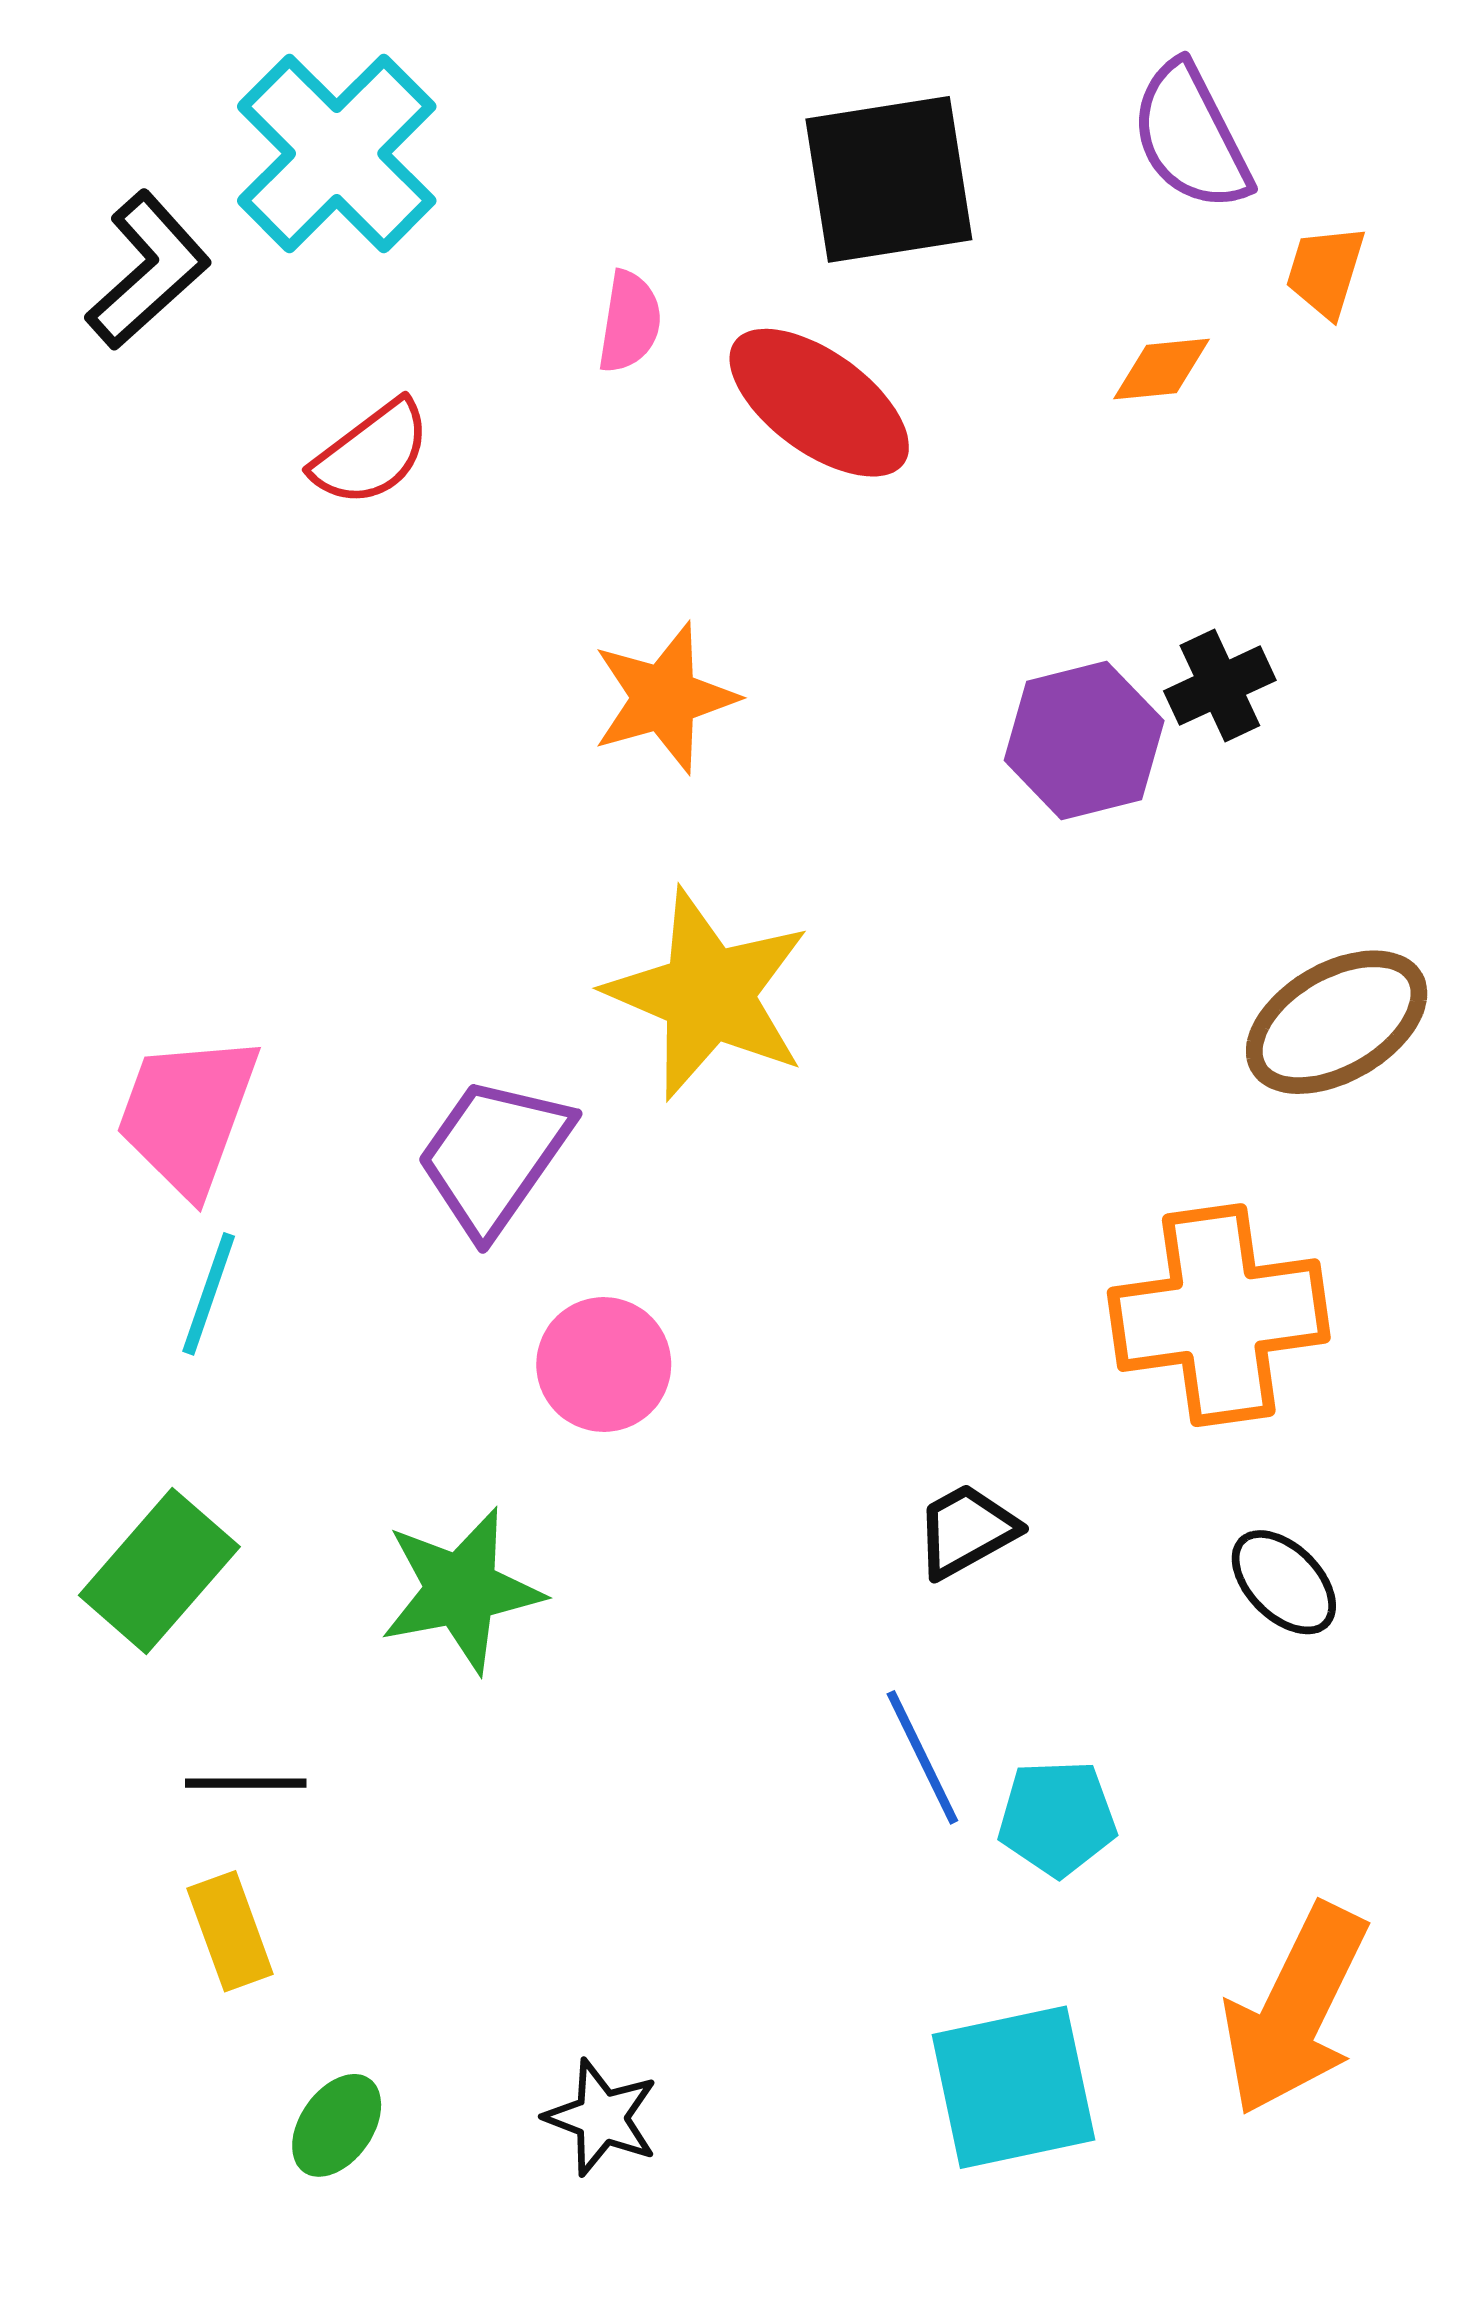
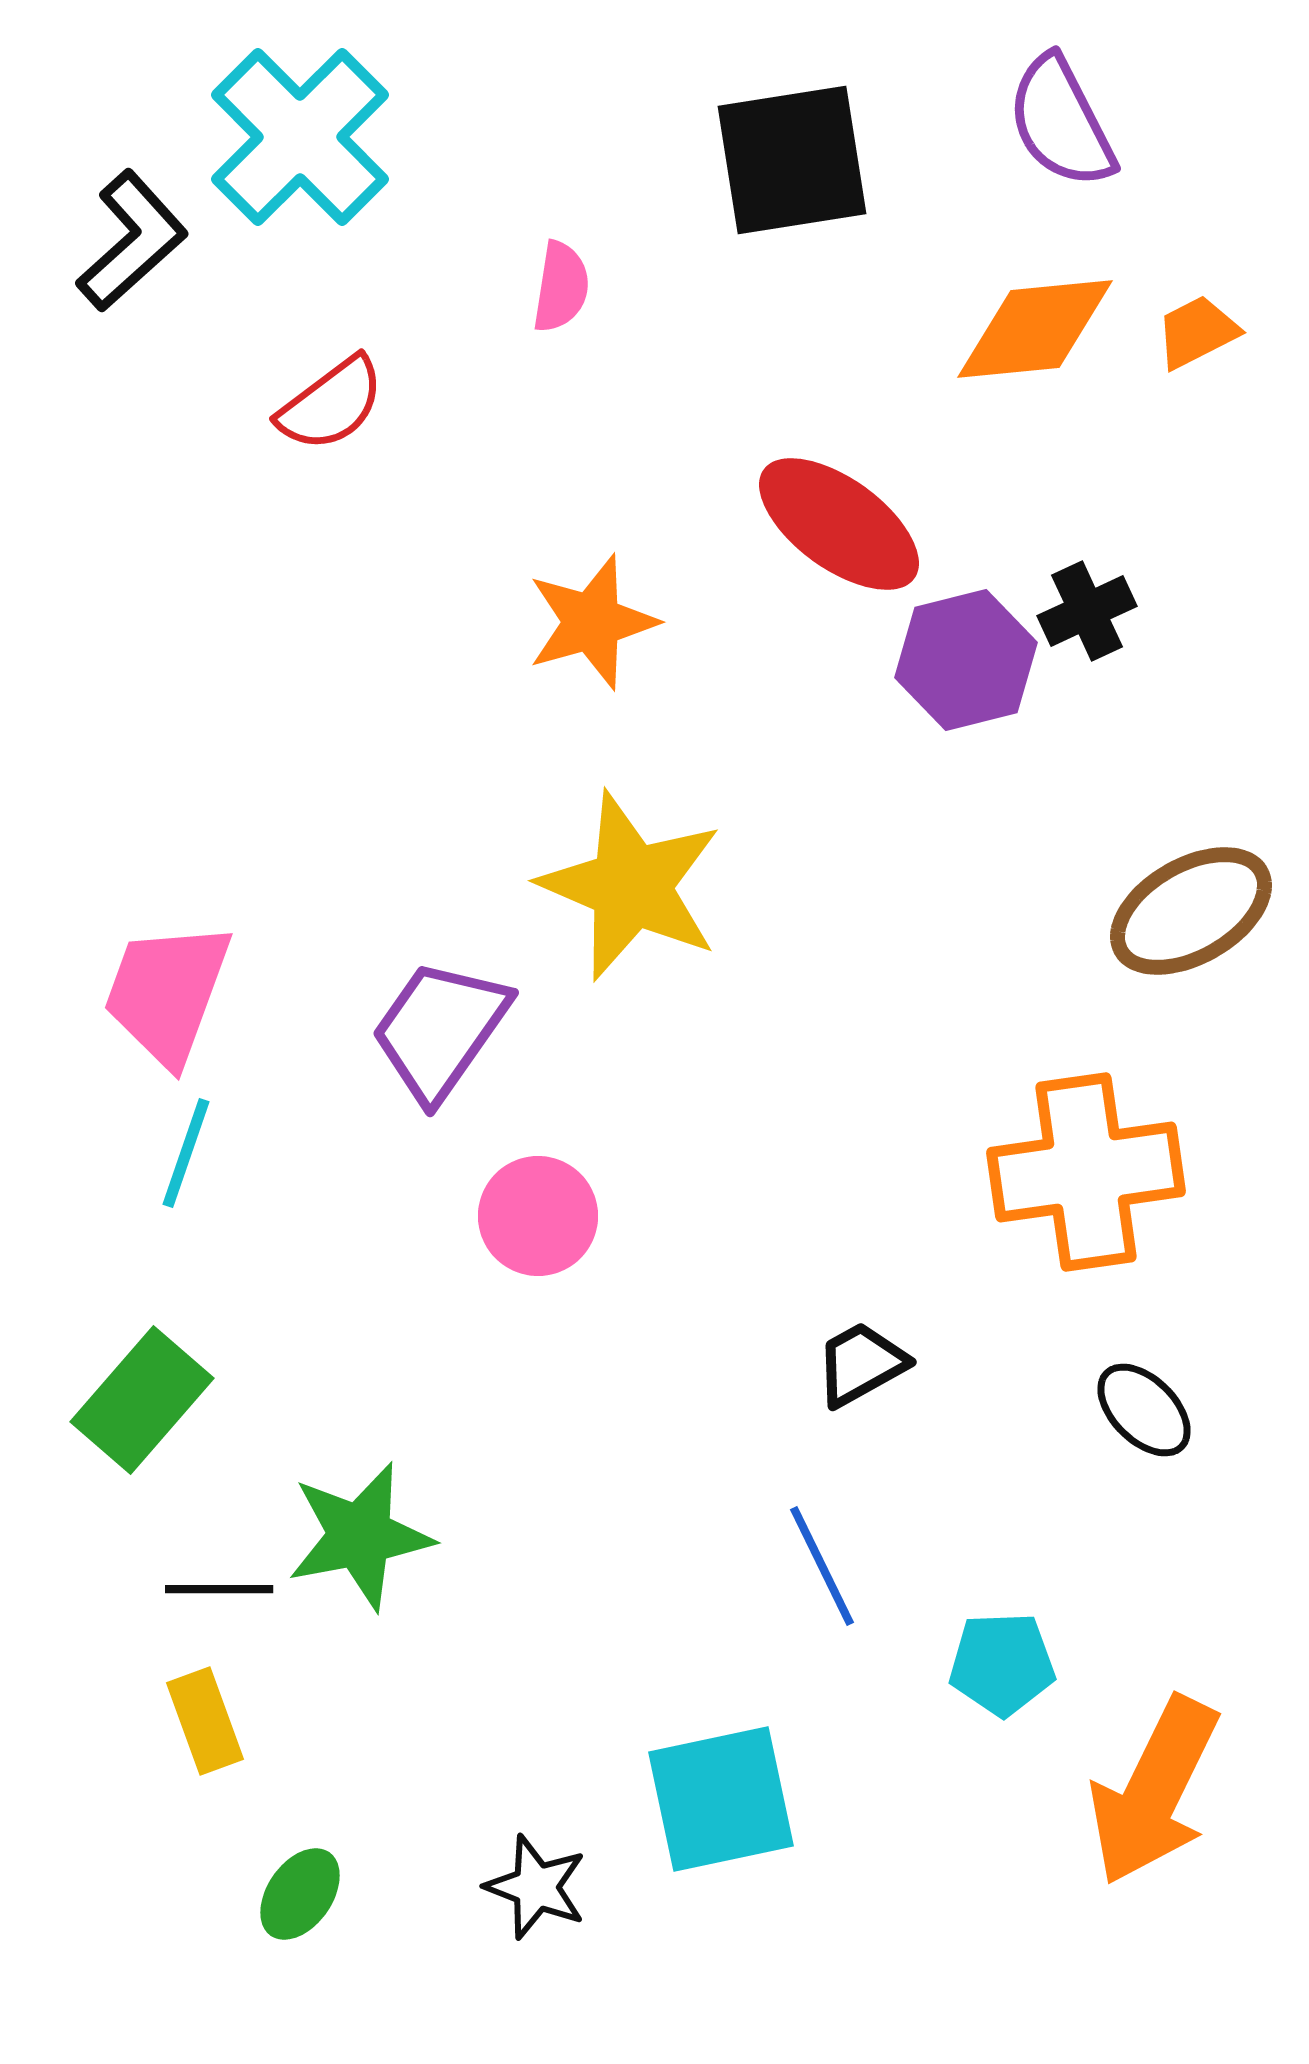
orange trapezoid: (1325, 271) -> (1197, 332), moved, turned 46
orange diamond: (1162, 369) -> (1035, 329), size x1.8
red ellipse: (819, 403) -> (839, 524), moved
green star: (461, 1590) -> (360, 1536), moved
cyan pentagon: (1057, 1818) -> (1002, 1664), moved
cyan square: (1013, 2087) -> (721, 1799), moved

